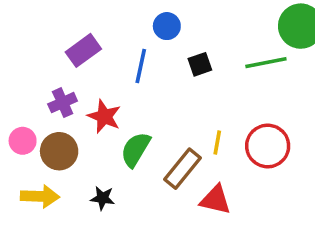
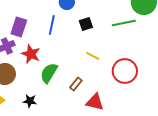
purple rectangle: (83, 50) -> (19, 27), moved, turned -36
yellow line: (217, 143) -> (93, 56), moved, turned -72
brown rectangle: (182, 169) -> (76, 84), size x0.6

